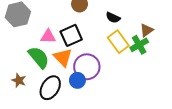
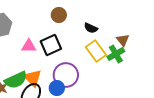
brown triangle: (146, 30) -> (123, 40), turned -32
green semicircle: (39, 57) -> (16, 80), moved, turned 105
orange triangle: (63, 57) -> (33, 78), moved

